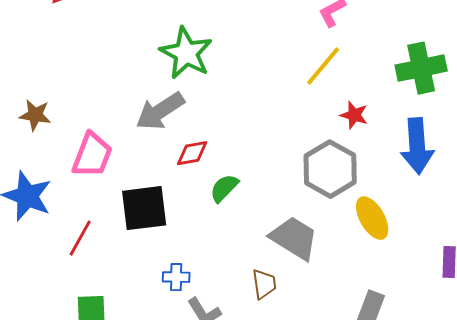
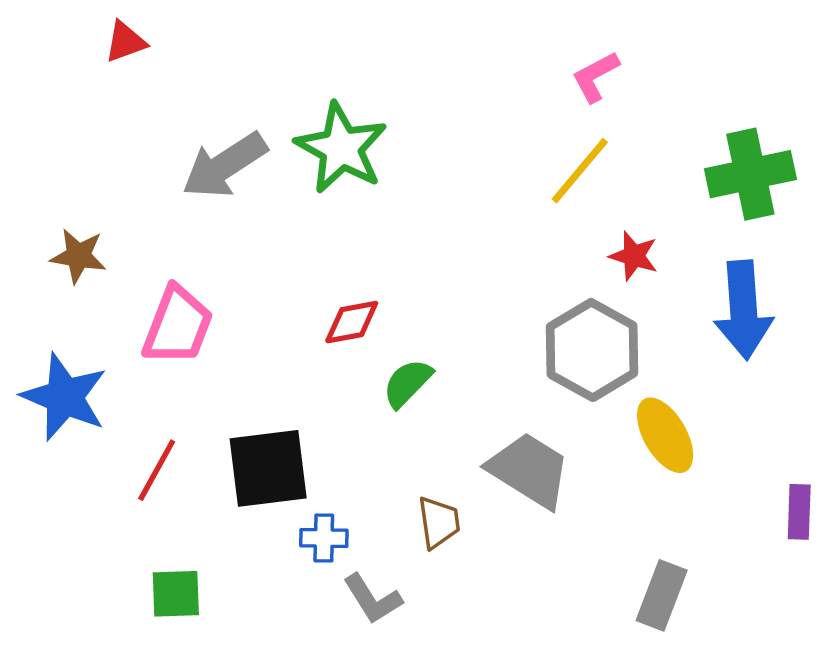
gray arrow: (160, 111) -> (225, 165), moved
black square: (144, 208) -> (268, 468), moved
brown trapezoid: (264, 284) -> (439, 522), moved

